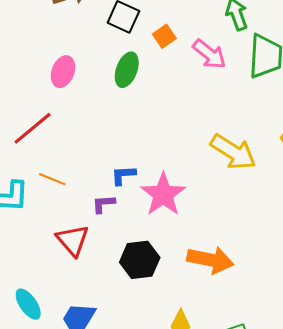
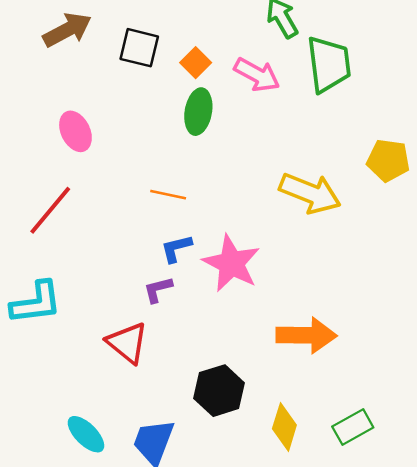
green ellipse: (127, 70) -> (198, 112), moved
pink ellipse: (63, 72) -> (75, 131), turned -36
orange line: (52, 179) -> (168, 195), moved
black hexagon: (140, 260) -> (219, 391), moved

